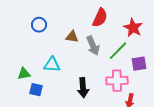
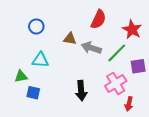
gray arrow: (93, 46) -> (91, 48), turned 132
cyan triangle: (52, 65) -> (40, 60), moved
pink cross: (117, 81) -> (116, 83), turned -30

